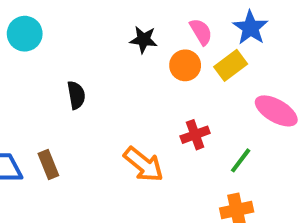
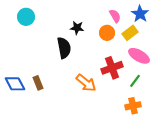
black star: (144, 40) -> (77, 28), moved
black semicircle: (76, 95) -> (64, 48), moved, size x1.5
pink ellipse: (276, 111) -> (139, 56), moved
red cross: (195, 135) -> (112, 68), size x1.5

